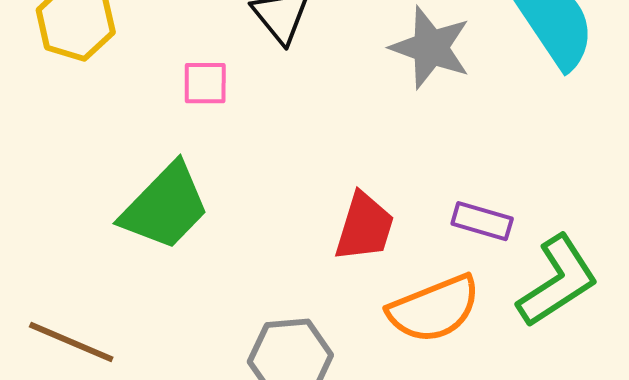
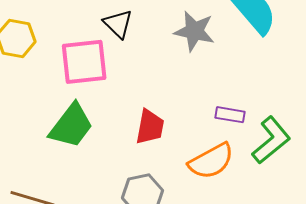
pink square: (205, 83) -> (84, 62), size x2.0
red trapezoid: (364, 227) -> (150, 127), moved

